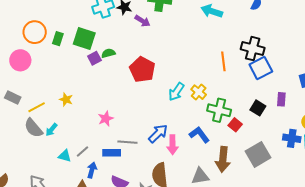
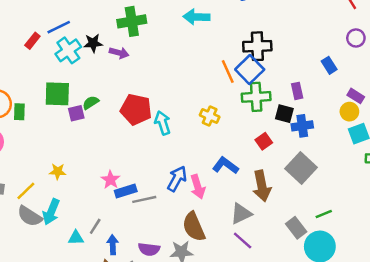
green rectangle: (58, 39) -> (19, 112), moved
purple square: (94, 58) -> (76, 113), turned 32
blue square: (261, 68) -> (250, 70), moved
cyan arrow: (176, 92) -> (163, 123), moved, turned 144
purple rectangle: (281, 99) -> (297, 91), moved
green cross: (219, 110) -> (256, 97), moved
red square: (235, 125) -> (264, 141), turned 32
cyan arrow: (51, 130) -> (51, 212), size x1.5
blue cross: (292, 138) -> (302, 126), moved
blue rectangle: (112, 153) -> (126, 191), moved

